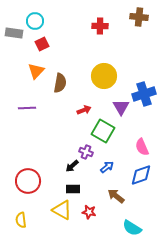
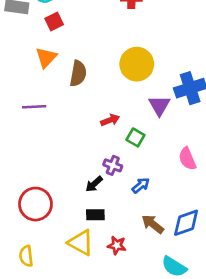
red arrow: (84, 110) -> (110, 120), moved
green square: (103, 131) -> (135, 137), size x0.6
blue diamond: (141, 175) -> (186, 223), moved

